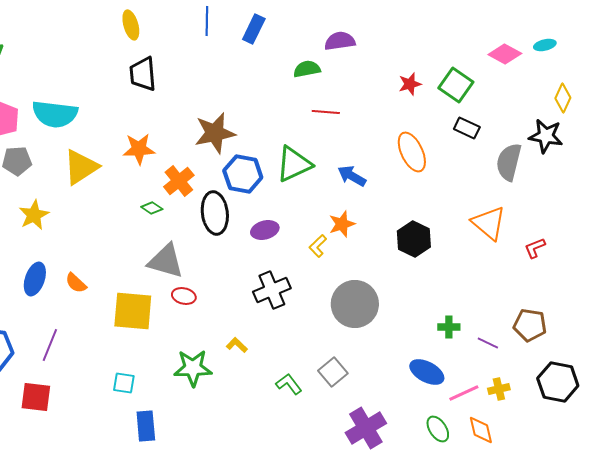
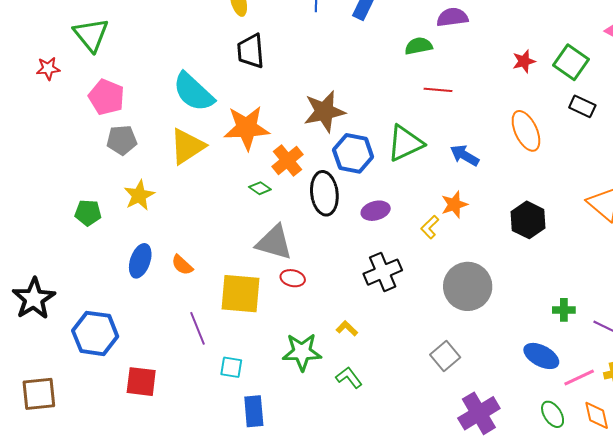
cyan semicircle: (55, 114) -> (193, 92), moved, turned 36
orange star: (139, 149) -> (247, 128), size x1.4
purple line: (50, 345) -> (197, 328), moved, turned -44
green L-shape: (289, 384) -> (349, 377), moved

